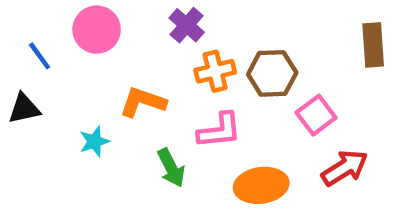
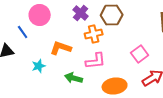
blue line: (40, 56) -> (23, 32), moved
brown hexagon: (272, 73) -> (112, 15), moved
green arrow: (171, 168) -> (74, 78), turned 132

